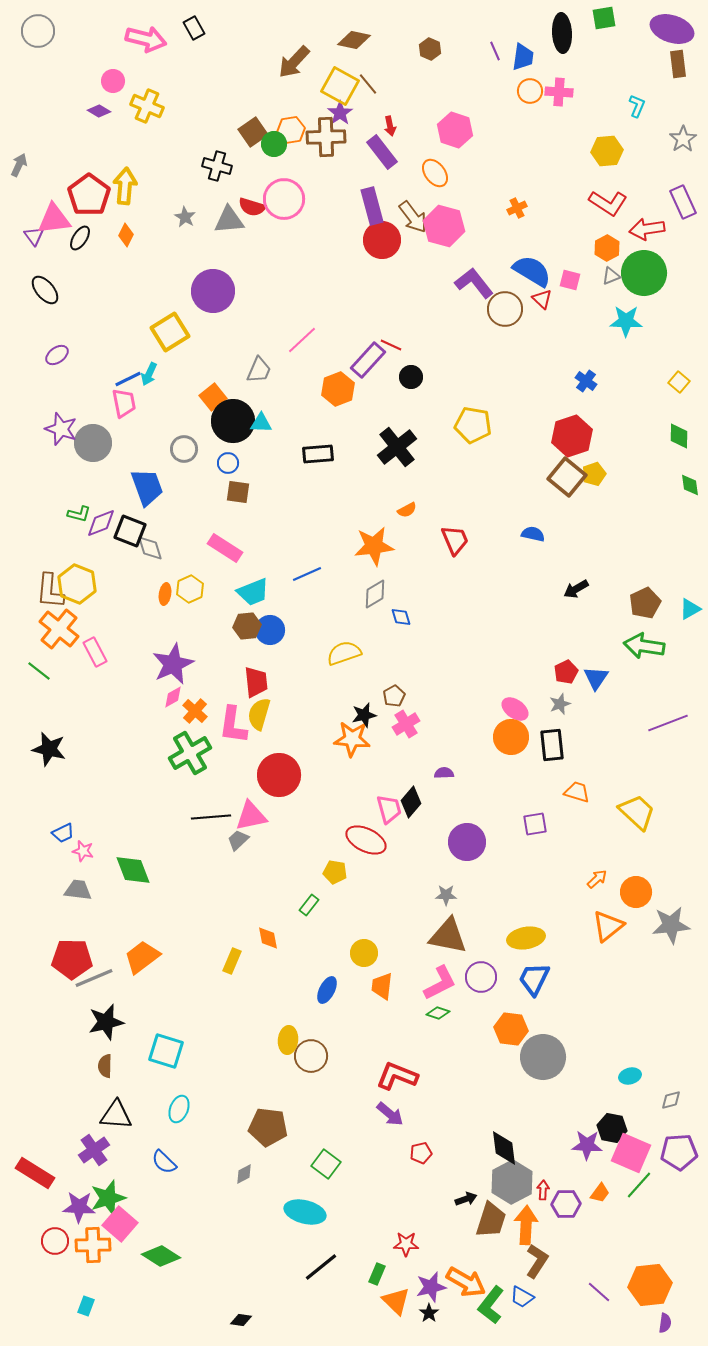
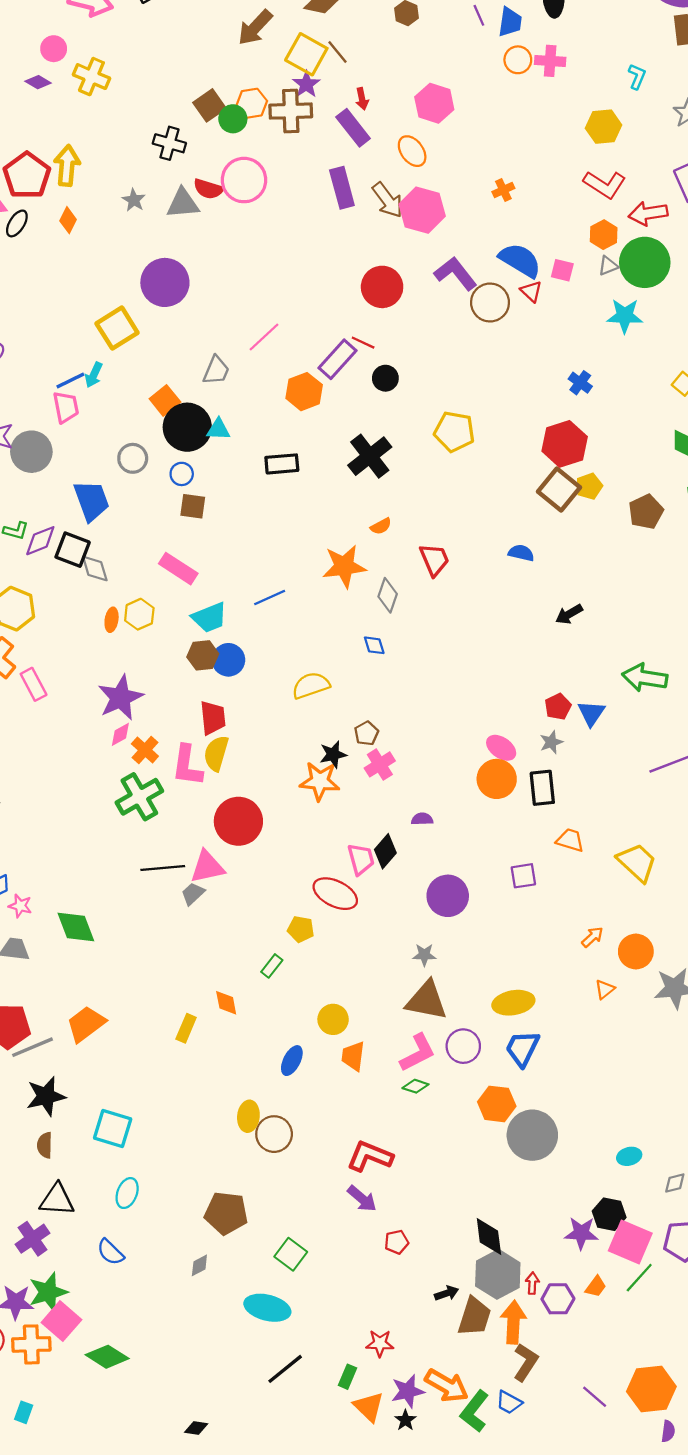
red circle: (382, 240) -> (382, 287), moved
gray diamond: (375, 594) -> (388, 595), moved, turned -40
brown pentagon: (645, 603) -> (646, 512), moved
orange triangle: (608, 926) -> (605, 989), size x0.6

